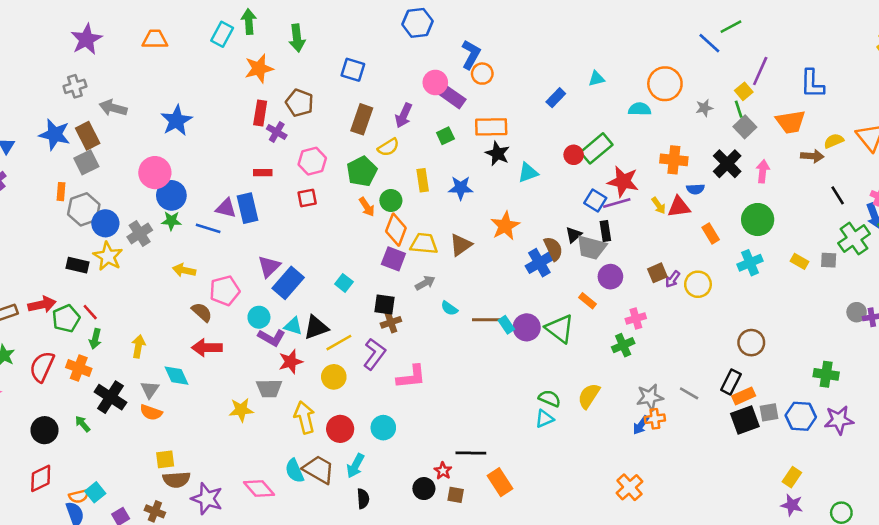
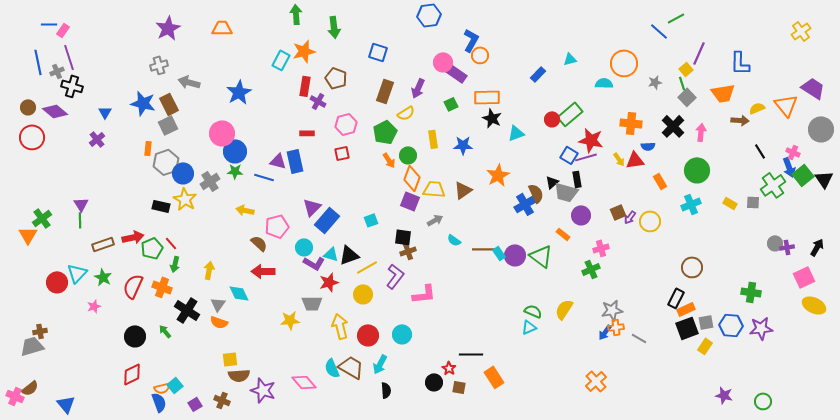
cyan rectangle: (222, 34) -> (281, 60), moved
cyan square: (344, 283) -> (371, 220), turned 32
gray line: (689, 393) -> (639, 338), moved
yellow rectangle: (792, 477) -> (705, 346), moved

